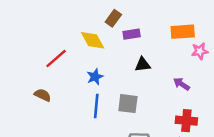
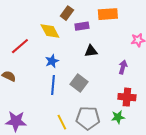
orange rectangle: (183, 32) -> (108, 14), moved
purple arrow: (182, 84) -> (123, 67), turned 72
gray square: (128, 104) -> (79, 83), turned 30

